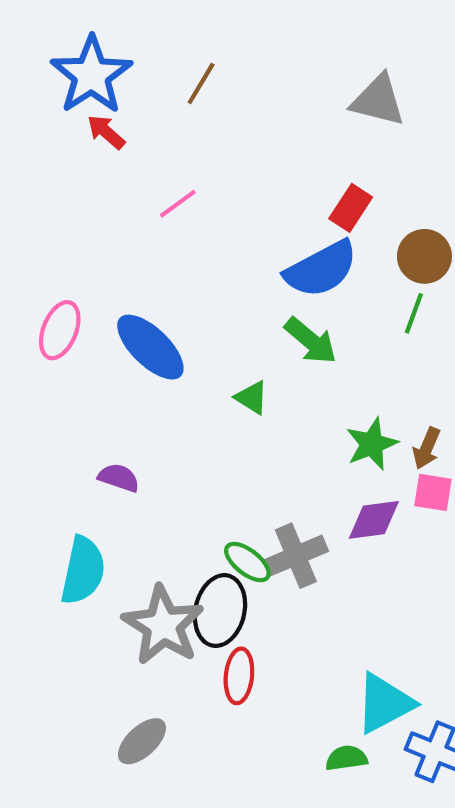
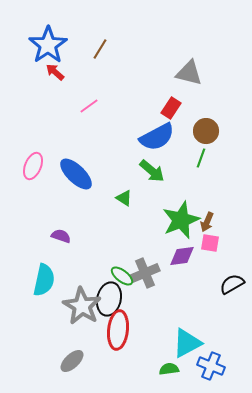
gray triangle: (378, 100) -> (189, 73), moved
green star: (372, 444) -> (181, 220), size x1.5
red ellipse: (239, 676) -> (118, 330), size x1.5

